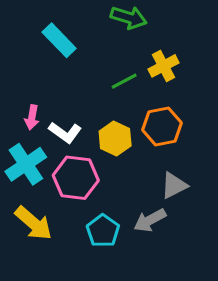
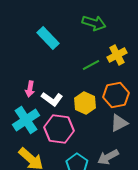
gray triangle: (174, 185) -> (119, 123), moved

